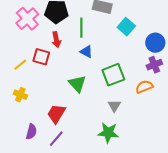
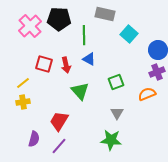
red arrow: (56, 40) -> (66, 65), moved
yellow line: (20, 65) -> (23, 83), moved
green square: (113, 75) -> (116, 82), size x0.7
yellow cross: (20, 95) -> (23, 102), turned -32

